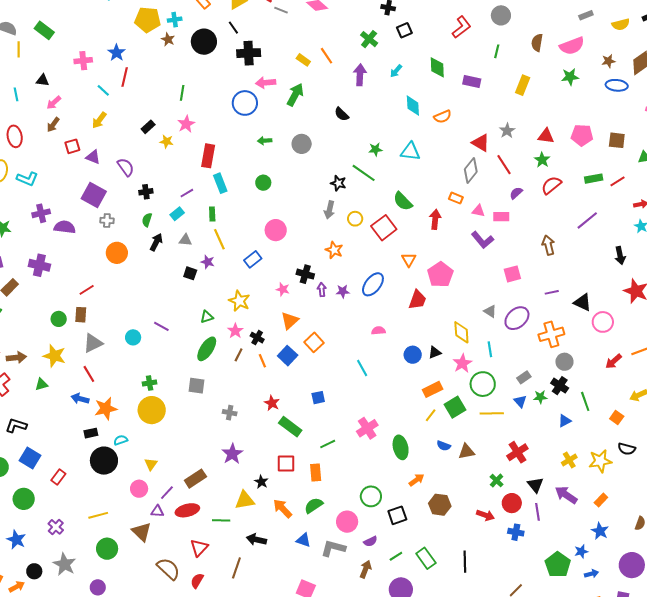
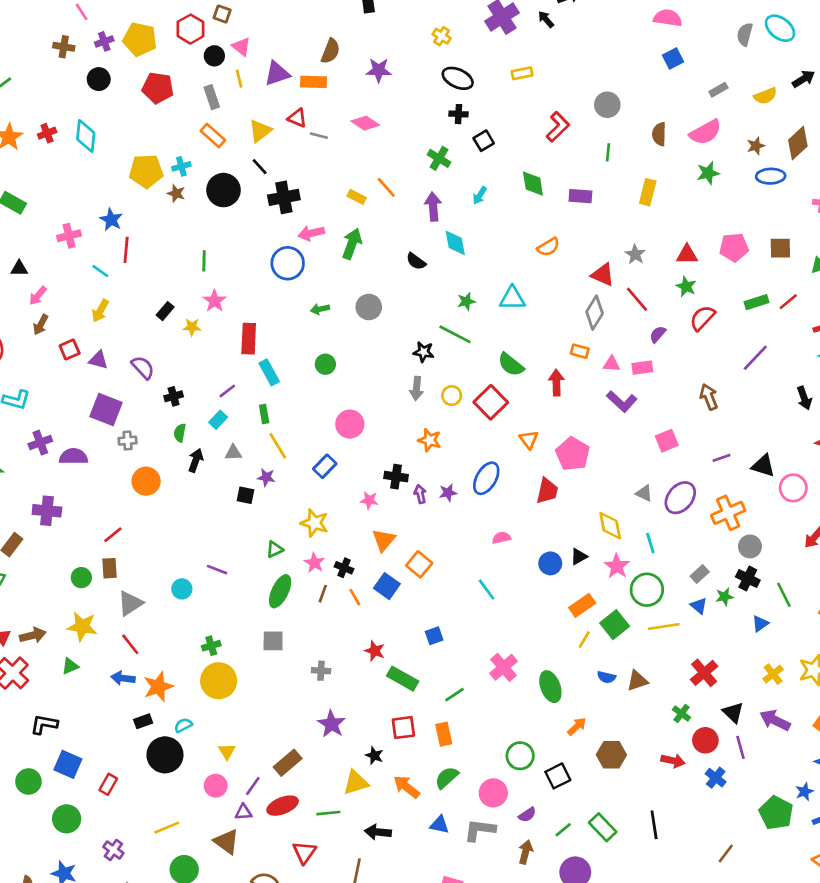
cyan diamond: (413, 106) -> (455, 243), moved
blue cross: (516, 532) -> (716, 778), turned 35

